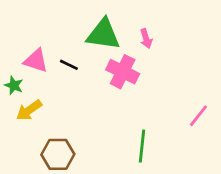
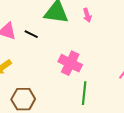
pink cross: (123, 72) -> (70, 63), moved

